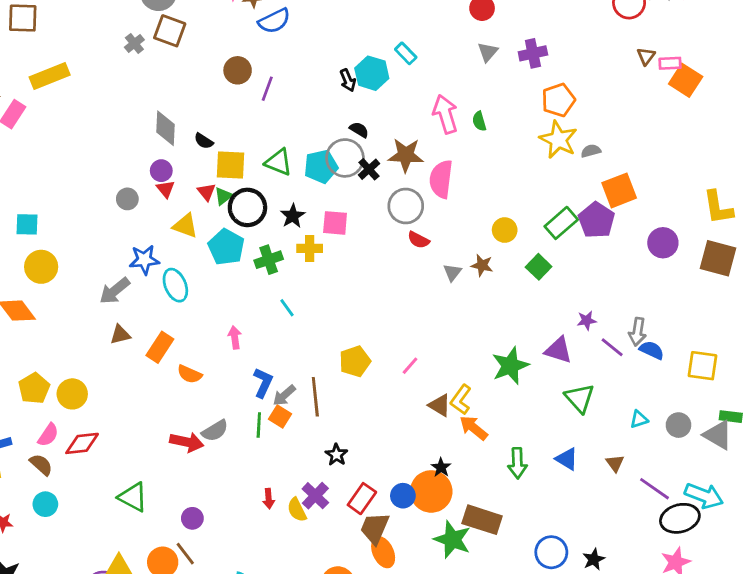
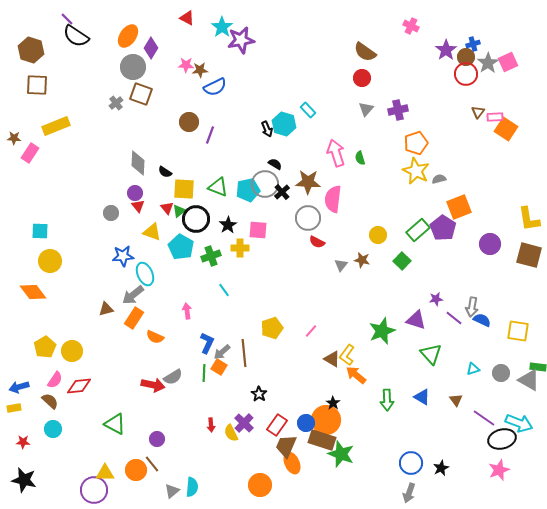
gray arrow: (115, 291) -> (133, 295), moved
brown rectangle: (482, 520) -> (322, 440), moved

